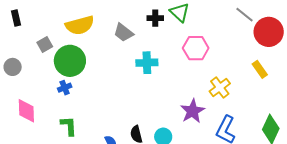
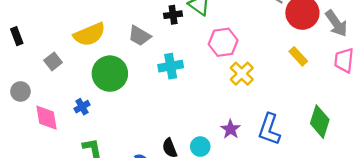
green circle: (70, 61) -> (110, 74), moved
yellow cross: (220, 87) -> (242, 74), moved
pink diamond: (26, 111) -> (47, 118), moved
purple star: (193, 111) -> (231, 129), moved, size x0.7

